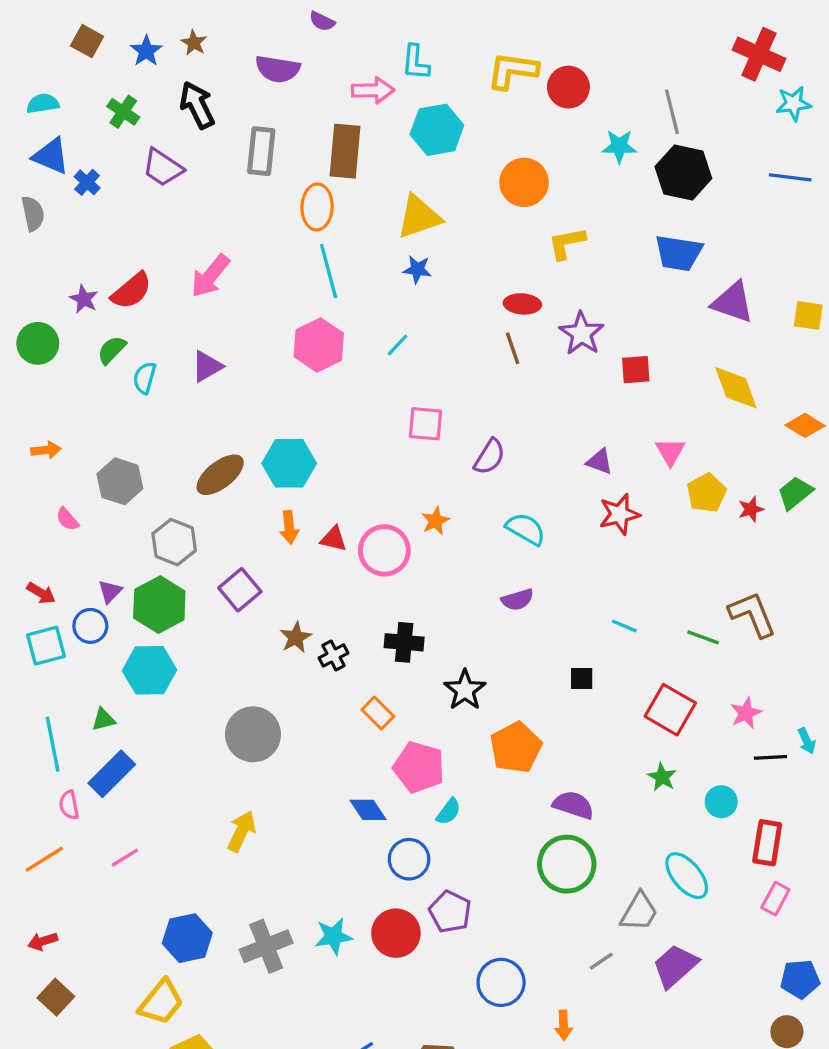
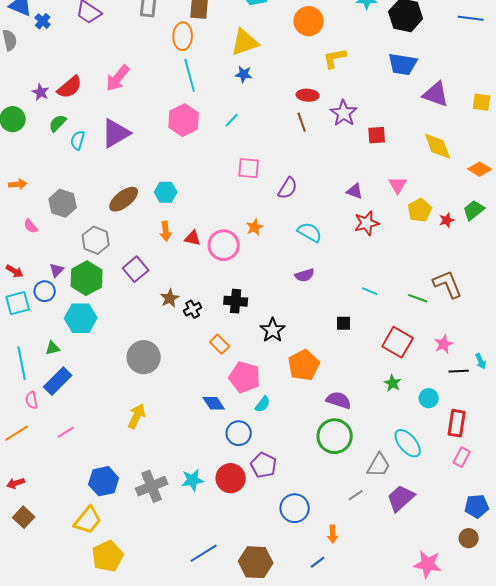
purple triangle: (207, 366) -> (116, 133), size x1.5
cyan hexagon: (289, 463) -> (166, 192), size x0.7

